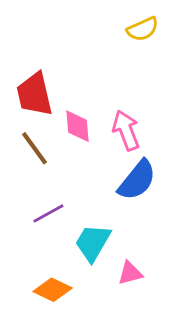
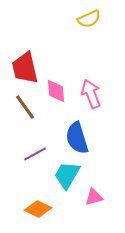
yellow semicircle: (143, 29) -> (89, 19), moved
blue semicircle: (137, 180) -> (77, 138), moved, turned 124

